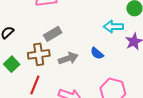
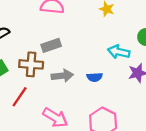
blue semicircle: (97, 53) -> (95, 77), turned -56

